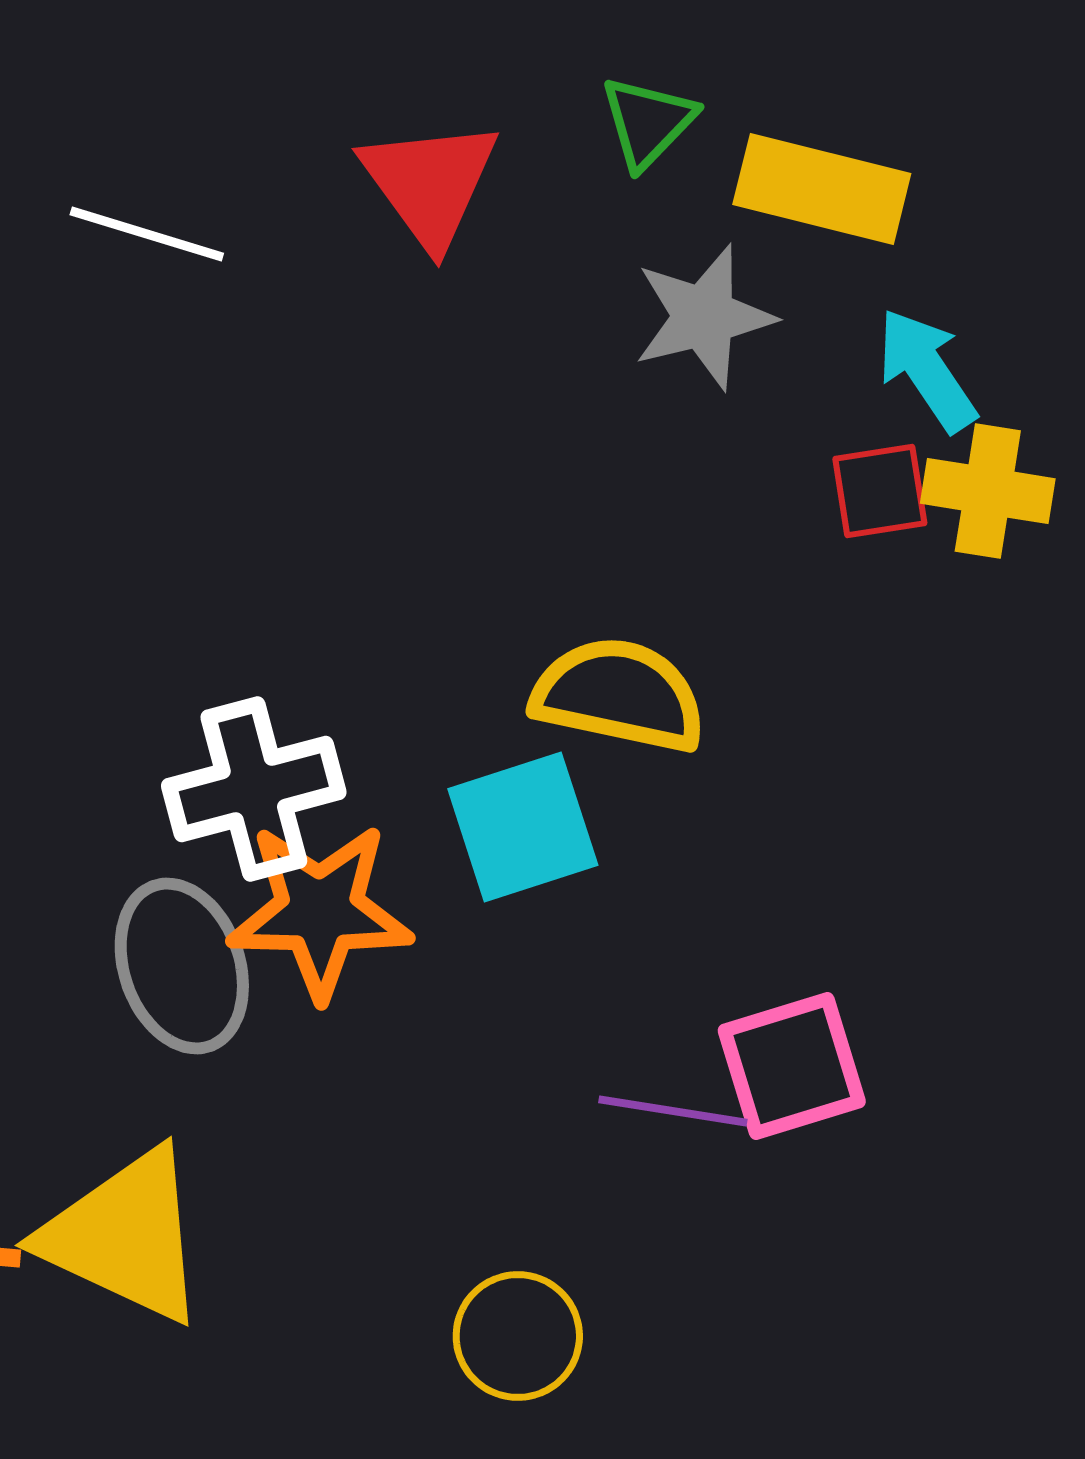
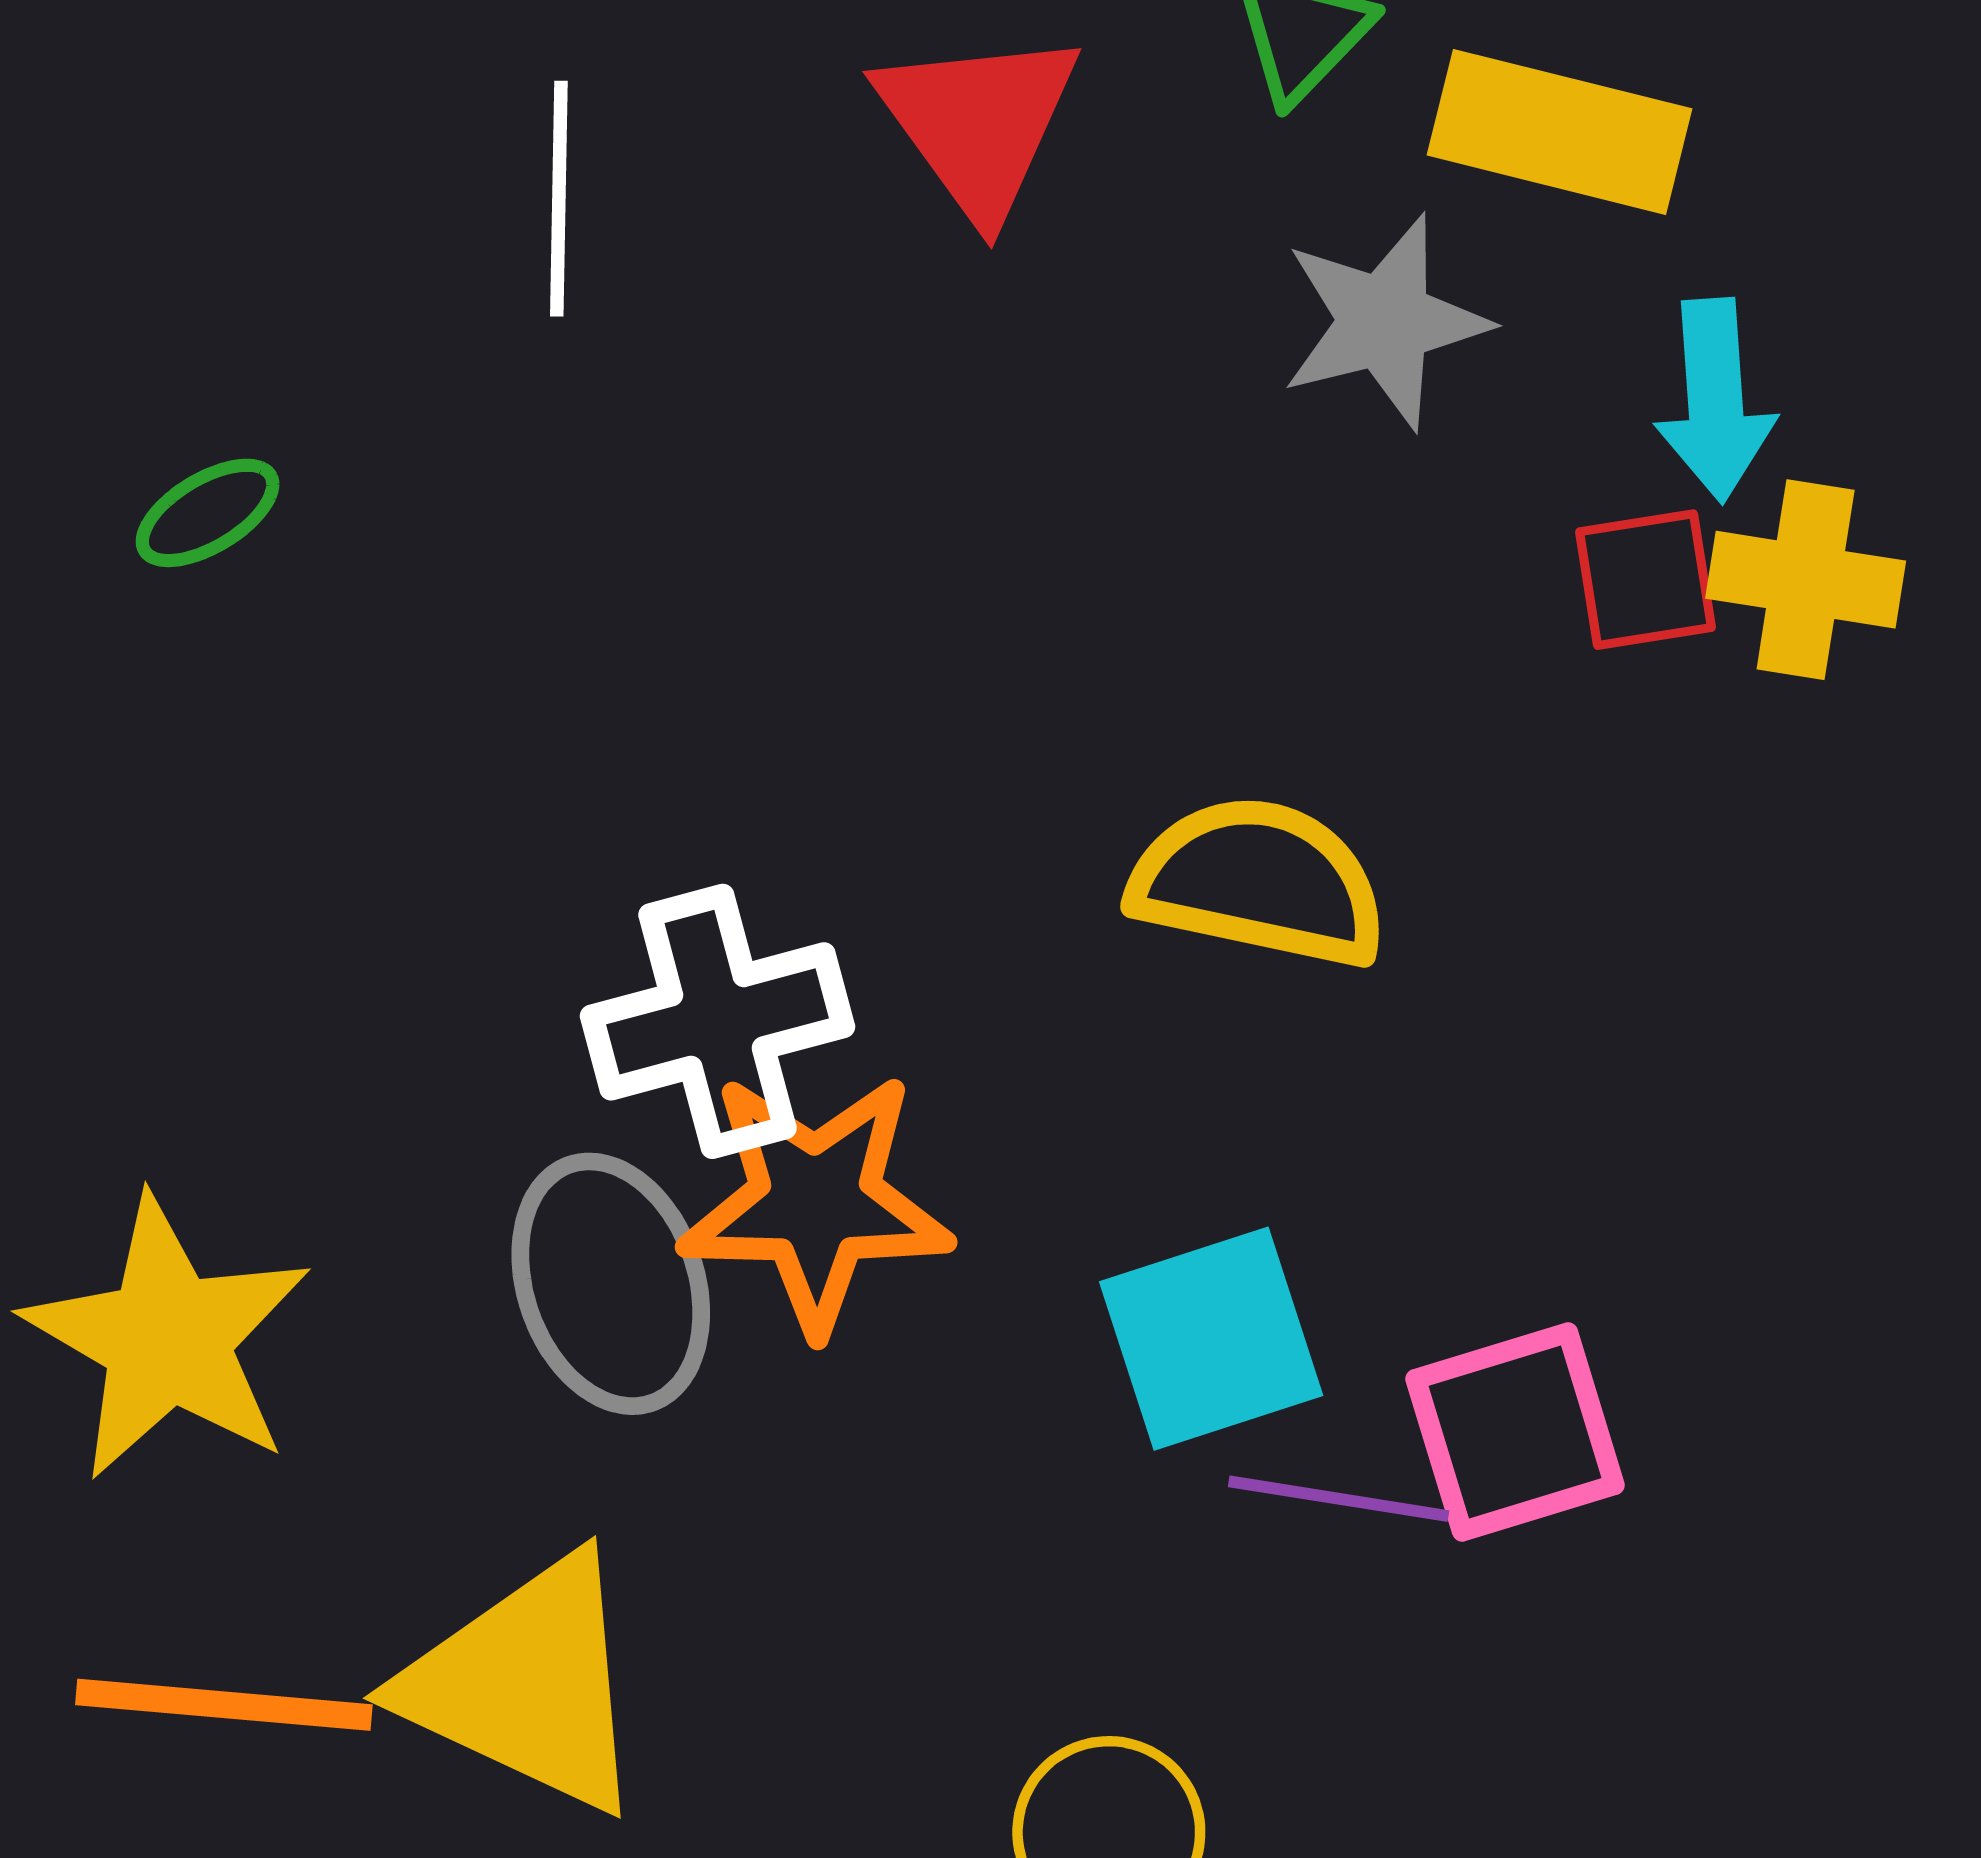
white line: (147, 234) -> (559, 199), turned 74
cyan arrow: (927, 370) -> (1715, 400), turned -150
cyan square: (523, 827) -> (1211, 1339), moved

